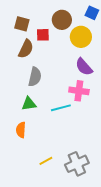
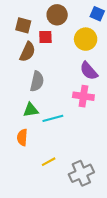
brown circle: (62, 20) -> (57, 15), moved
cyan line: (61, 108) -> (53, 118), moved
yellow line: (46, 161) -> (49, 162), moved

